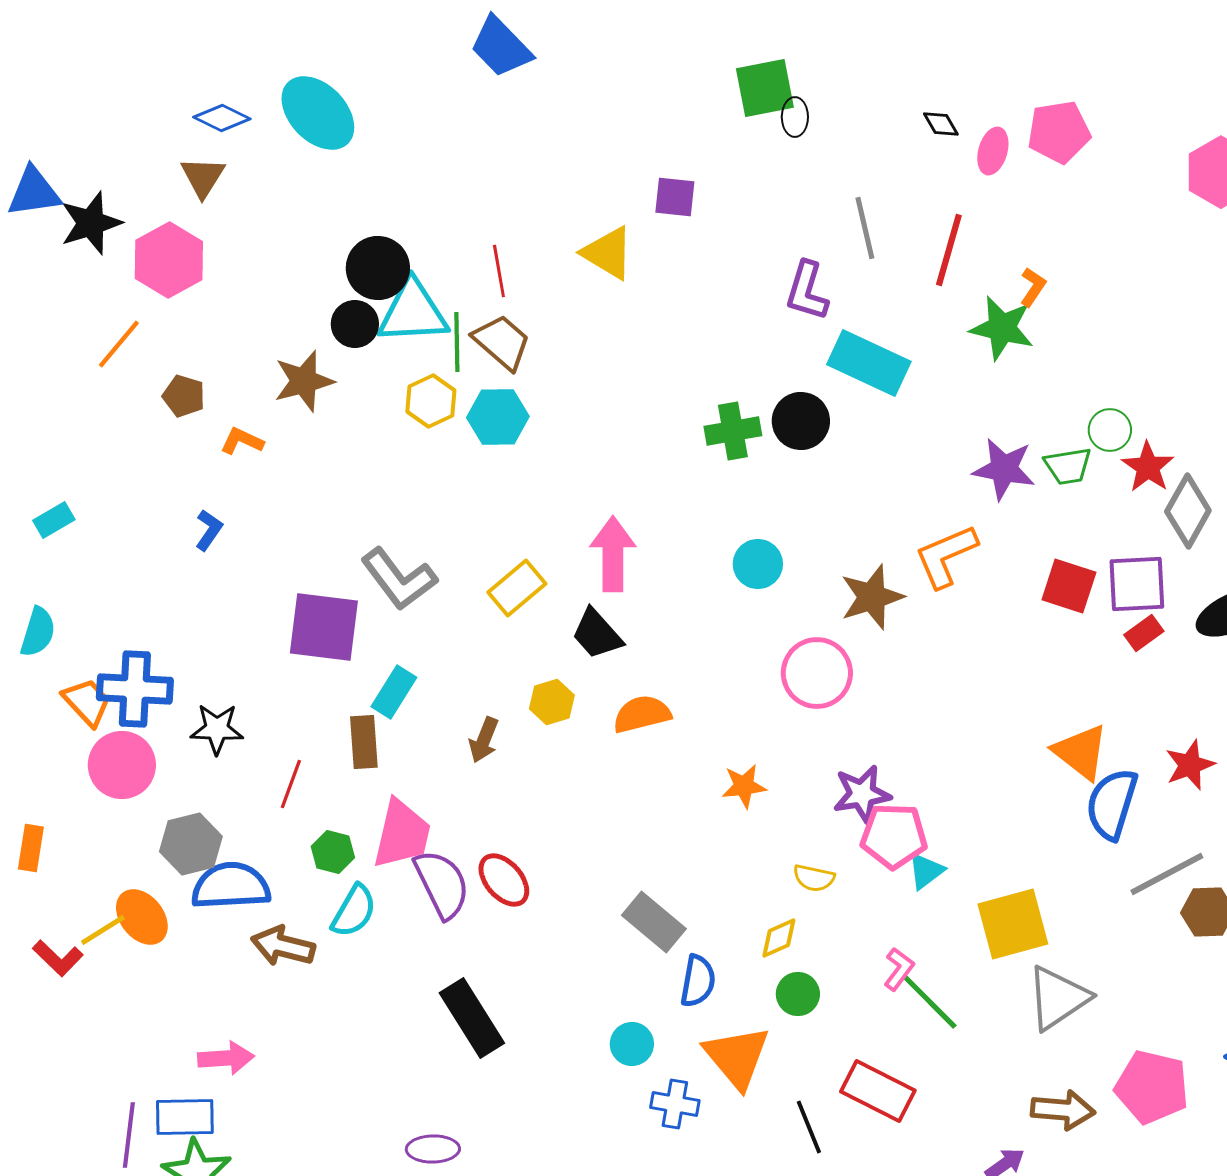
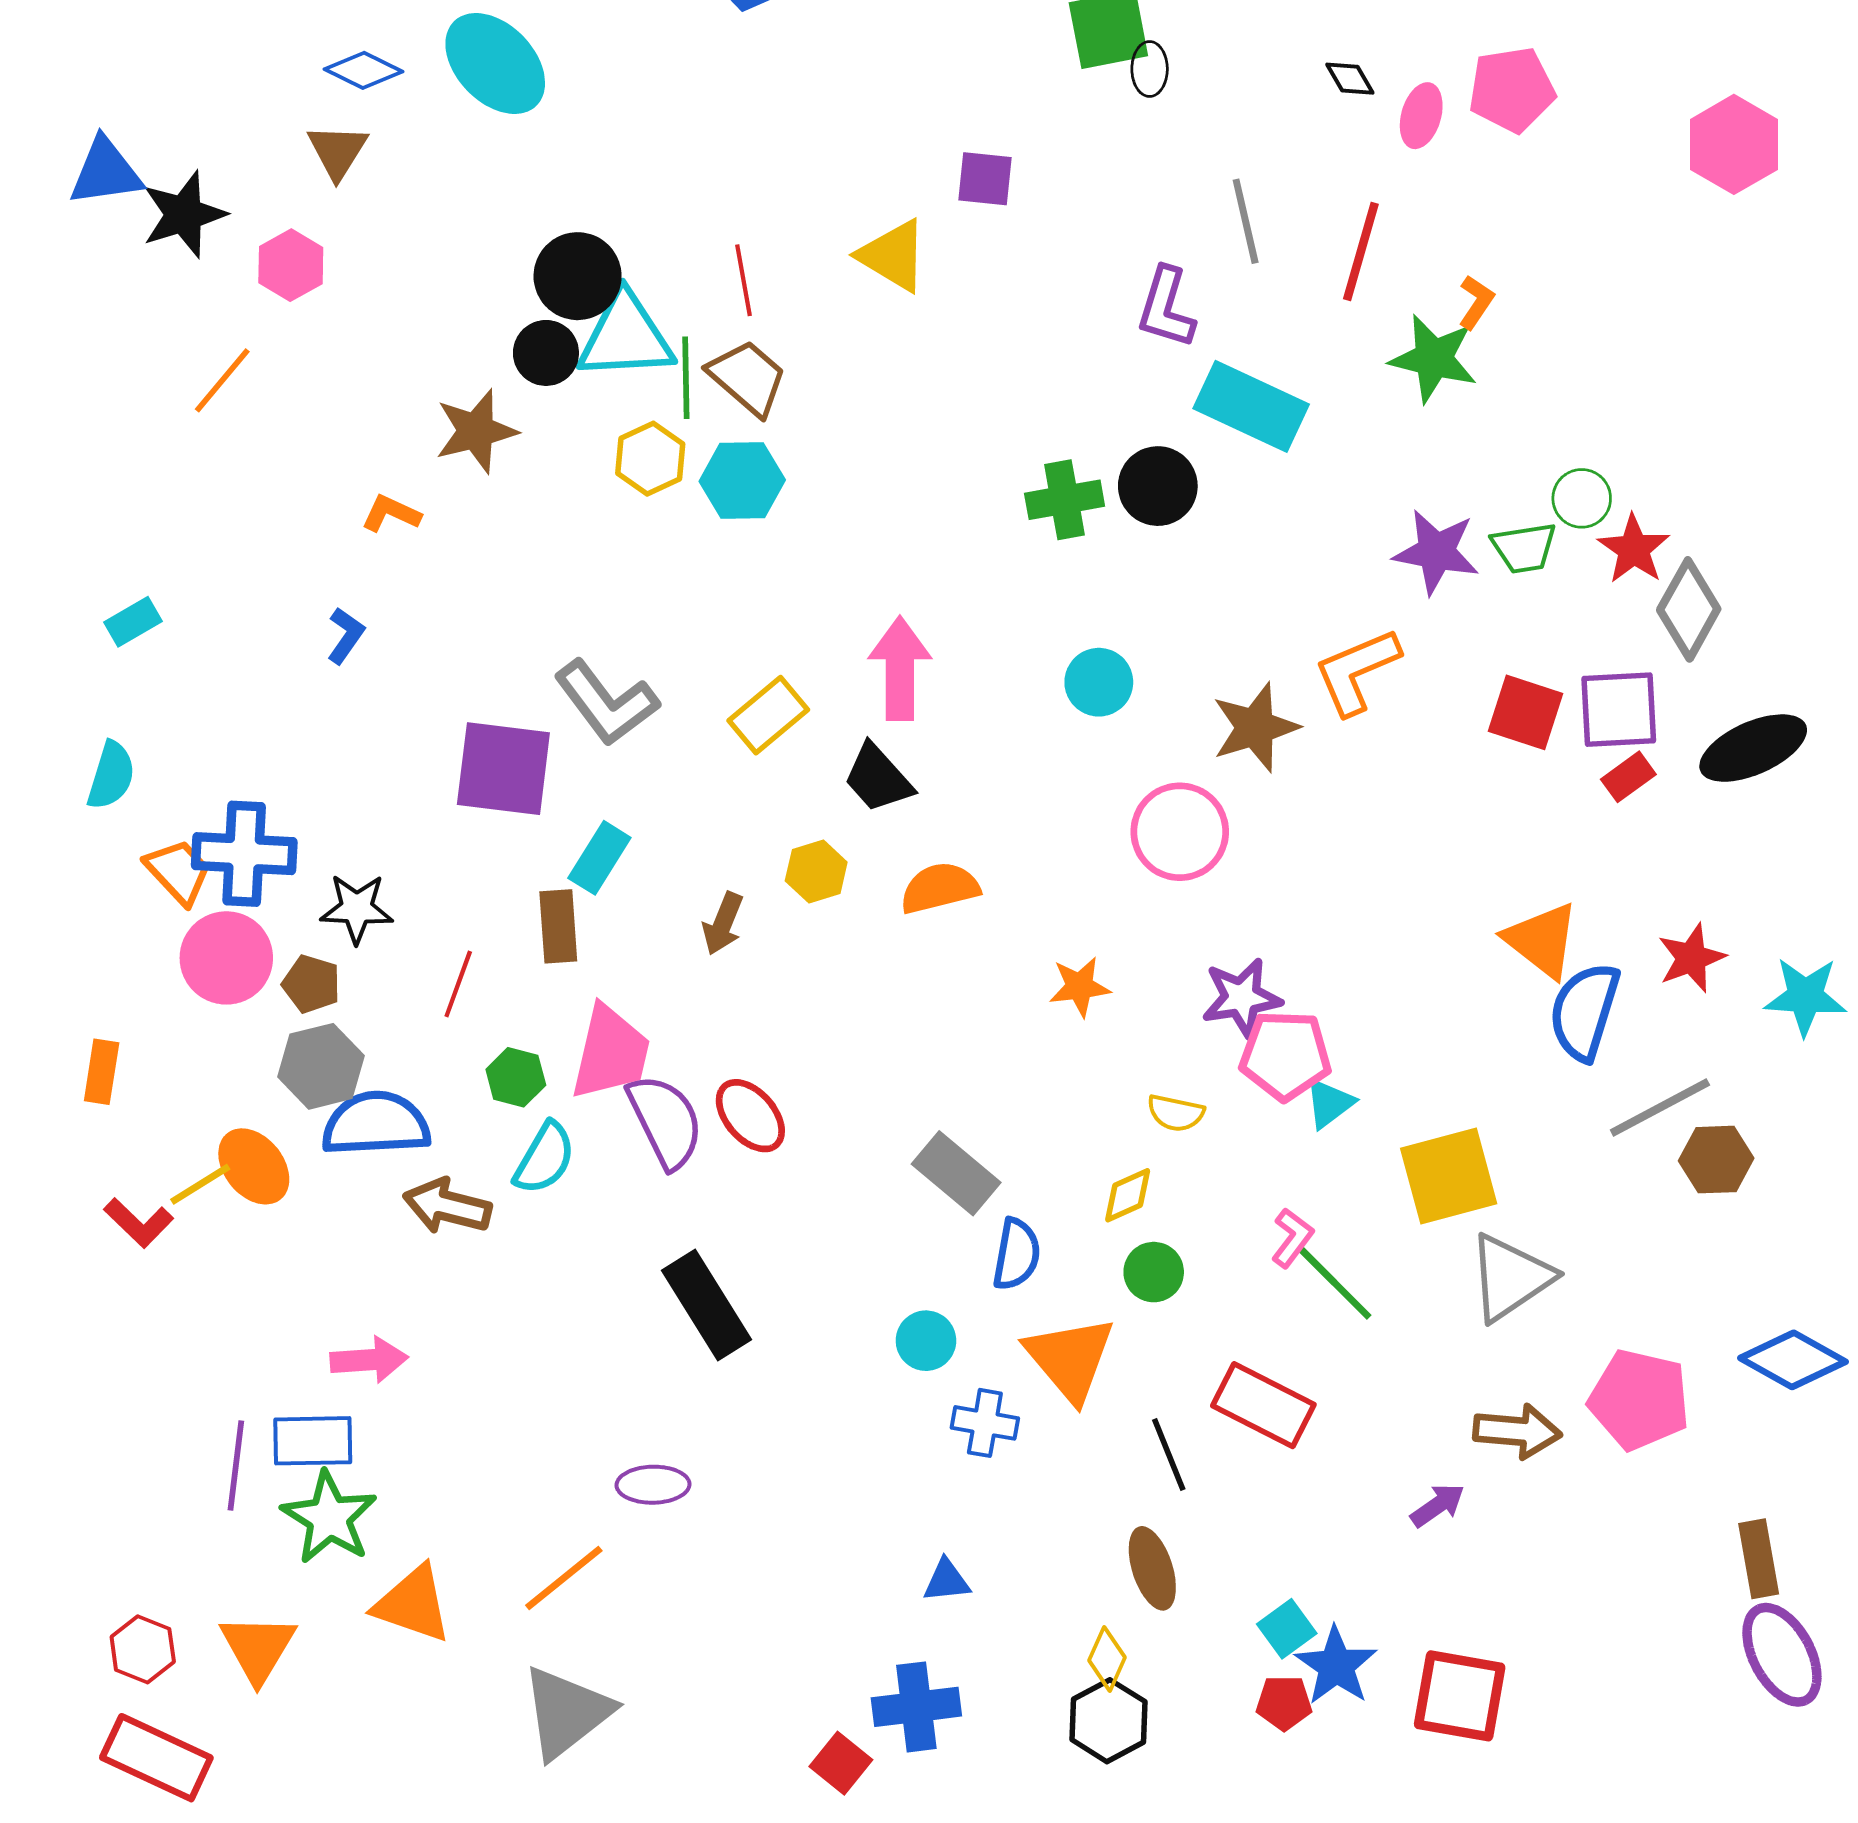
pink hexagon: (169, 260) -> (291, 265), size x0.7
brown pentagon: (184, 396) -> (311, 984), moved

